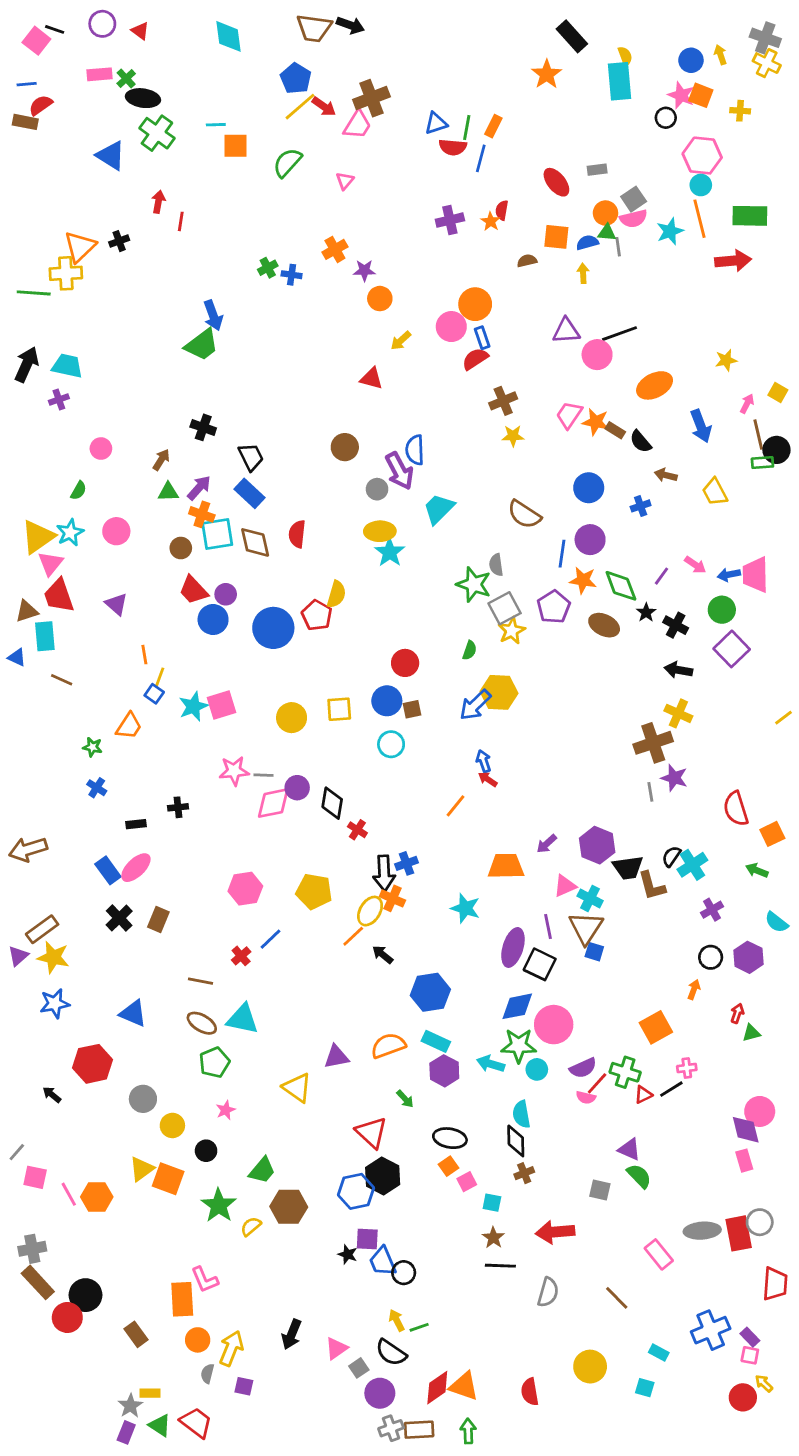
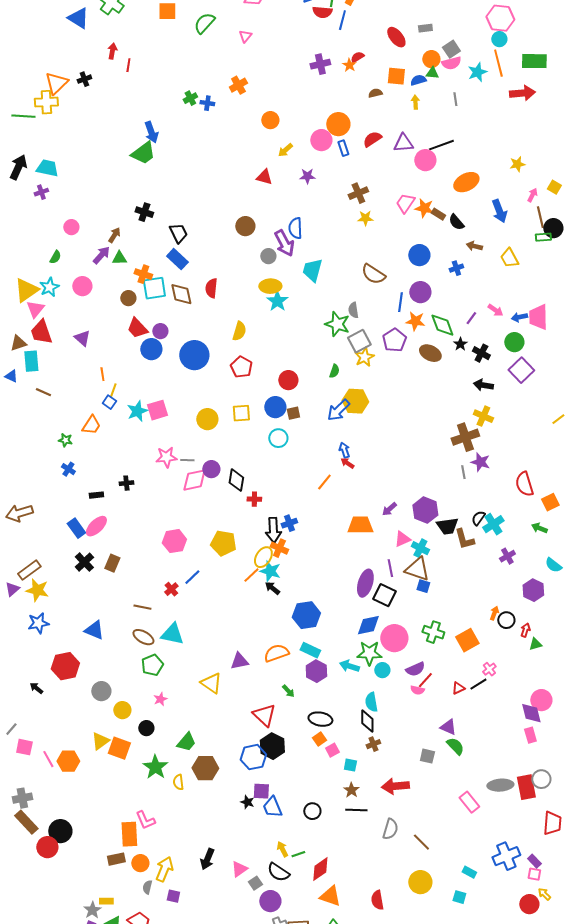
red semicircle: (502, 210) -> (357, 57), turned 48
gray line: (618, 247) -> (455, 99), moved
purple star: (364, 271) -> (307, 176), moved
red semicircle: (475, 359) -> (372, 139), moved
purple arrow: (199, 488) -> (101, 255), moved
cyan trapezoid: (439, 509) -> (312, 270), turned -30
red pentagon: (317, 615) -> (241, 367), moved
red cross: (357, 830) -> (254, 499), turned -32
cyan star: (465, 908) -> (270, 571), moved
brown triangle: (586, 928) -> (417, 569), turned -44
black circle: (711, 957) -> (506, 620), moved
pink cross: (687, 1068) -> (489, 669), turned -32
green cross: (625, 1072) -> (433, 632), moved
yellow semicircle: (251, 1226) -> (178, 782), turned -56
black circle: (404, 1273) -> (312, 811), moved
brown line: (617, 1298) -> (421, 842), moved
brown rectangle: (136, 1334) -> (116, 859), moved, turned -66
red diamond: (437, 1388) -> (320, 869), moved

